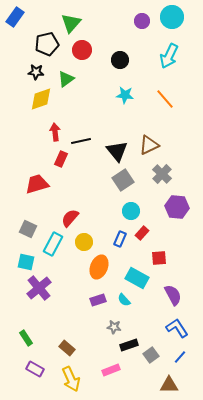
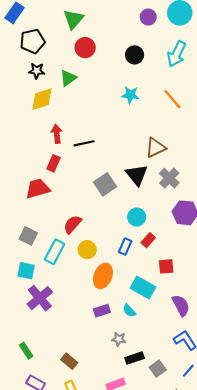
black pentagon: (47, 44) -> (32, 41), moved
black circle: (120, 60) -> (135, 55), moved
black triangle: (117, 151) -> (137, 175), moved
red rectangle: (61, 159) -> (54, 163), moved
gray square: (123, 180) -> (105, 184), moved

